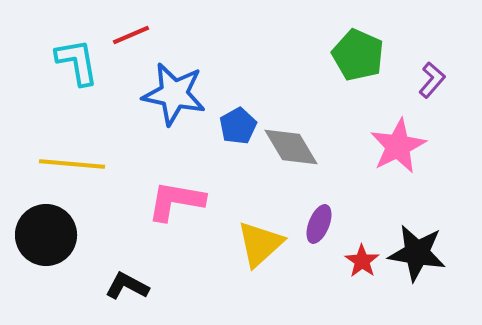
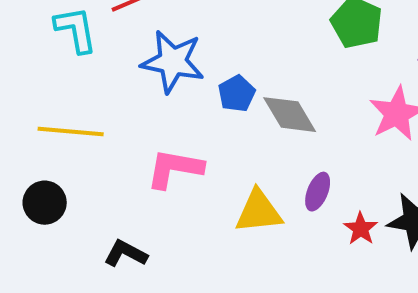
black circle: (46, 235) -> (45, 203), size x0.7
yellow triangle: (260, 244) -> (259, 212), turned 36

